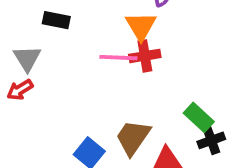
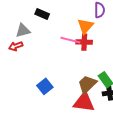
gray triangle: (27, 58) -> (23, 31), turned 35
brown trapezoid: (133, 138) -> (87, 84), moved

